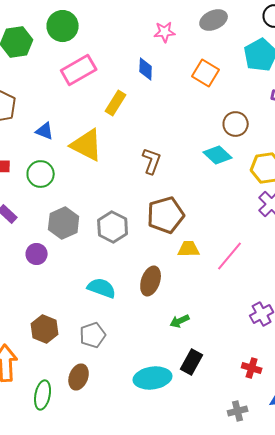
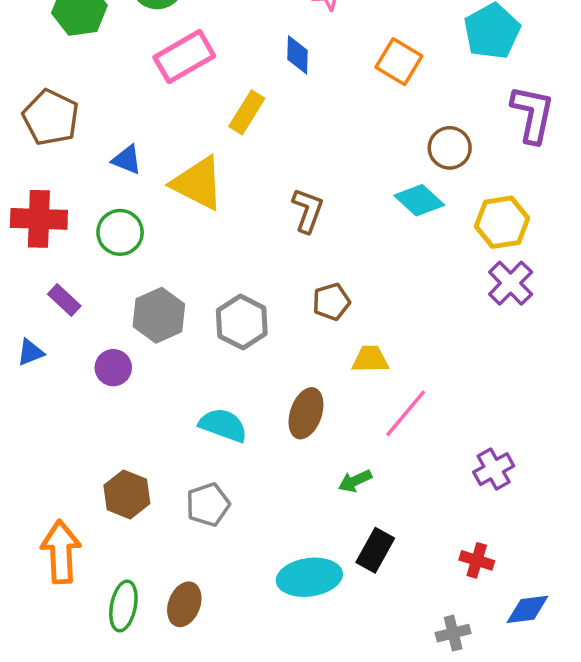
brown pentagon: (166, 215) -> (331, 302), size x0.6
pink line: (230, 256) -> (406, 413), moved
brown ellipse: (79, 377) -> (184, 604), moved

